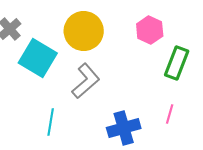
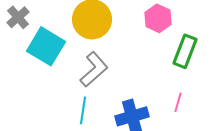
cyan line: (51, 122) -> (83, 110), moved

